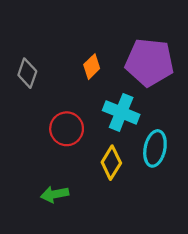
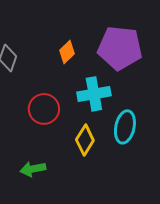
cyan cross: (121, 112) -> (94, 94), turned -32

